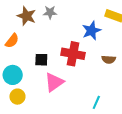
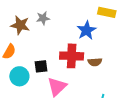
brown semicircle: (109, 59) -> (95, 62), moved
cyan circle: (13, 75) -> (19, 76), moved

